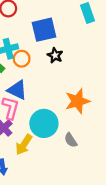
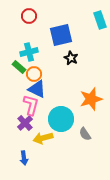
orange circle: (22, 59) -> (34, 74), moved
yellow arrow: (24, 145) -> (43, 138), turned 42

